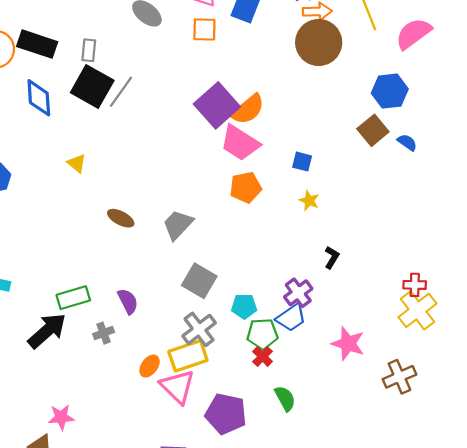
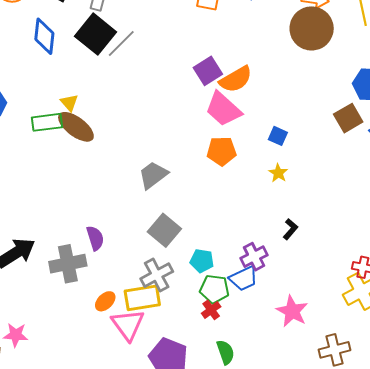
purple square: (217, 105) -> (208, 71), size x0.7
brown ellipse: (121, 218) -> (76, 127), moved, size x1.5
green rectangle: (73, 298) -> (47, 122), moved
gray cross: (104, 333) -> (68, 264), size x1.8

